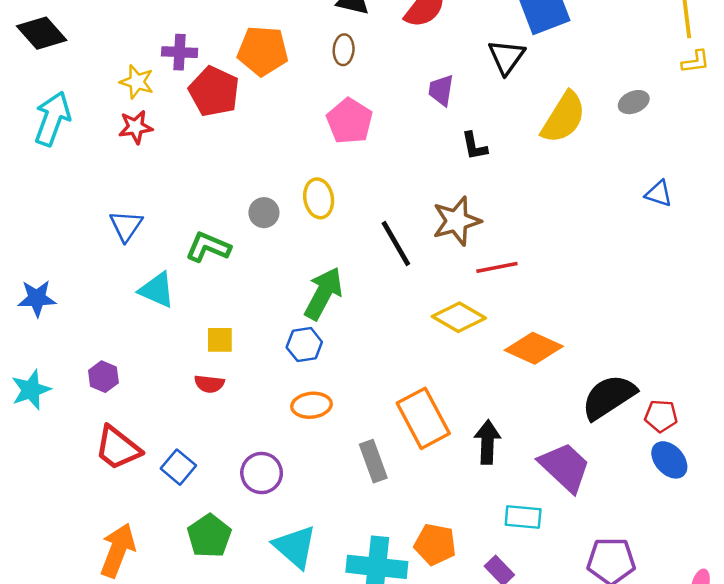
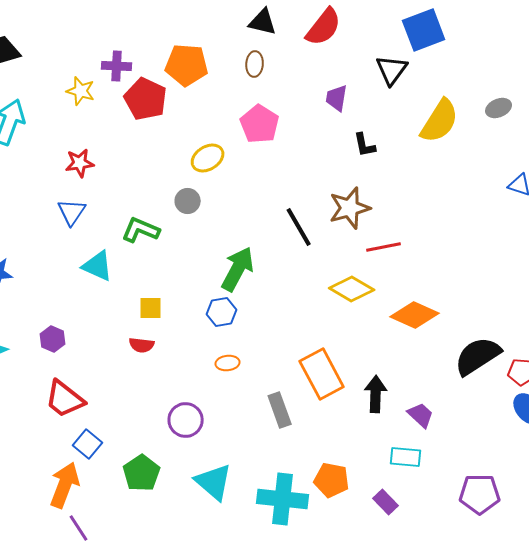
red star: (136, 127) -> (80, 163), moved
yellow ellipse: (319, 198) -> (208, 158), moved, turned 68
orange ellipse: (311, 405) -> (228, 363), size x0.7
blue square: (178, 467) -> (88, 444), moved
purple trapezoid: (565, 467) -> (421, 415), moved, size x0.6

